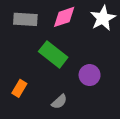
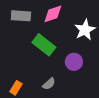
white star: (103, 18) -> (85, 30), moved
orange rectangle: (19, 88) -> (16, 88), moved

